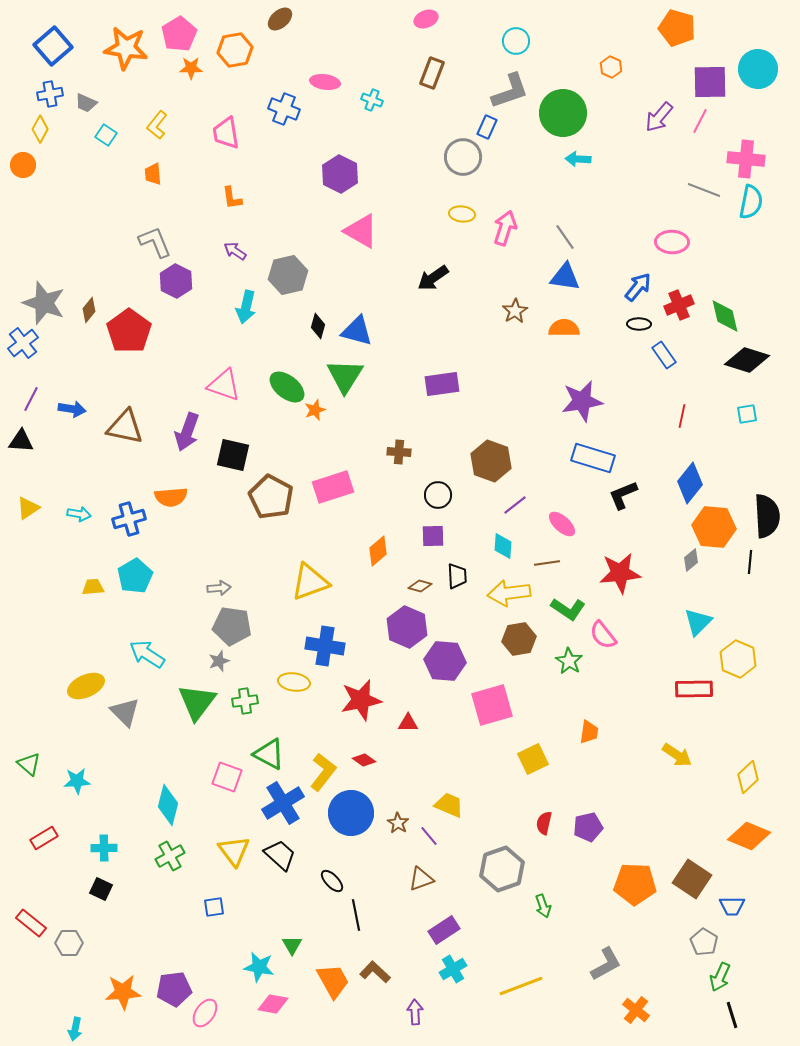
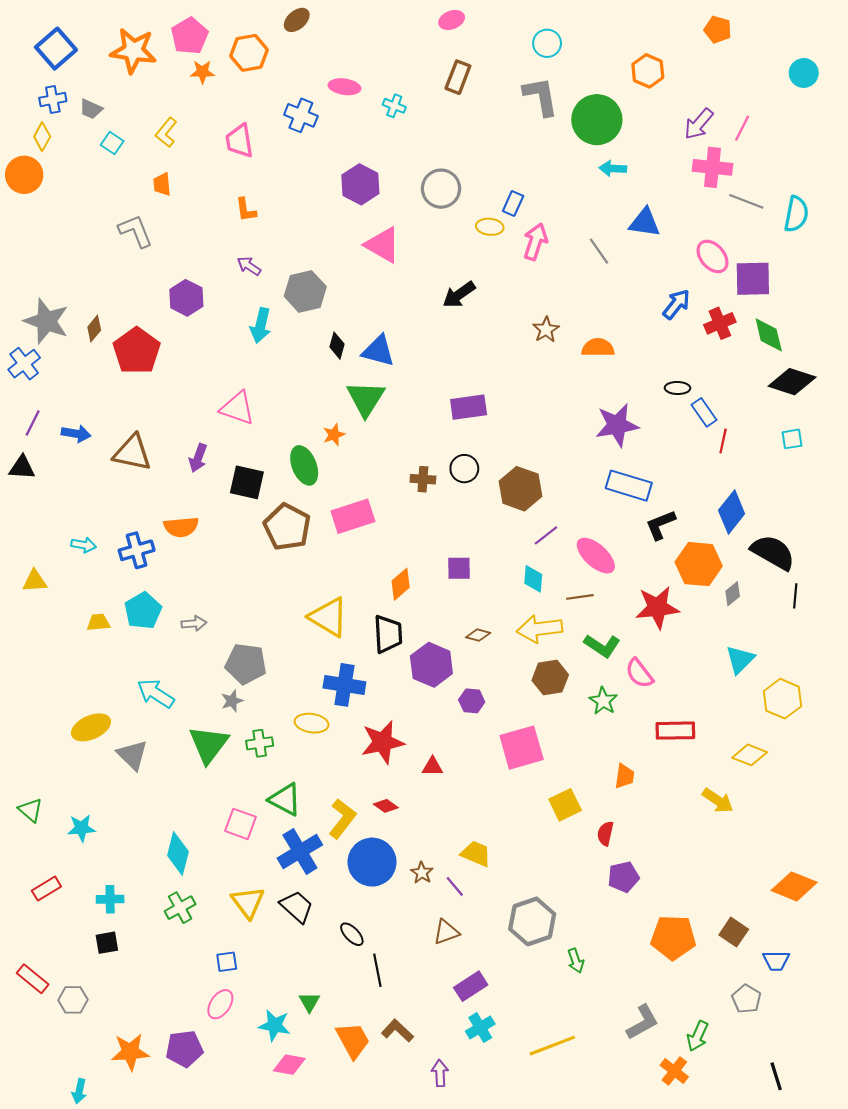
orange pentagon: (677, 28) -> (718, 30), size x0.7
orange hexagon: (611, 67) -> (648, 71), size x1.4
cyan circle: (758, 69) -> (804, 73), size x0.7
purple square: (710, 82) -> (753, 279), moved
gray L-shape: (510, 91) -> (541, 96), turned -81
blue rectangle: (487, 127) -> (513, 203), moved
gray circle: (463, 157) -> (441, 189), moved
pink cross: (746, 159) -> (712, 167), moved
orange circle: (23, 165) -> (24, 175), size x1.4
gray L-shape: (155, 242) -> (136, 231), moved
pink ellipse: (672, 242) -> (712, 256), turned 48
blue triangle: (565, 277) -> (645, 223), moved
black ellipse: (639, 324) -> (677, 388), moved
blue rectangle: (664, 355) -> (704, 412), moved
green ellipse: (287, 387) -> (304, 465), moved, turned 30
purple arrow: (187, 432) -> (198, 458), size x0.7
black circle: (438, 495) -> (464, 469), moved
yellow triangle: (28, 508) -> (35, 581), moved, turned 30
black semicircle: (767, 516) -> (773, 552), moved, turned -57
pink ellipse: (562, 524) -> (596, 556), size x1.4
orange hexagon: (714, 527) -> (699, 564), moved
black trapezoid: (457, 576) -> (388, 634), moved, size x1.4
yellow triangle: (310, 582) -> (329, 617), turned 51
brown diamond: (420, 586) -> (478, 635), moved
gray arrow: (219, 588) -> (194, 623), moved
purple hexagon: (445, 661) -> (472, 701), size x0.6
red rectangle: (694, 689) -> (675, 731), moved
yellow diamond: (748, 777) -> (750, 755), moved, turned 64
red semicircle: (544, 823) -> (605, 833), moved
brown square: (692, 879) -> (734, 932), size x0.7
black square: (101, 889) -> (107, 943), turned -35
green arrow: (720, 977) -> (698, 1036), moved
pink ellipse: (205, 1013) -> (220, 1004), moved

